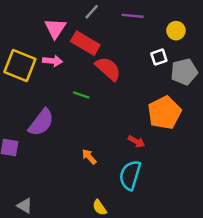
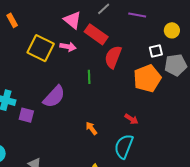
pink triangle: (55, 28) -> (72, 20), turned -30
red semicircle: (108, 69) -> (113, 57), turned -115
green line: (81, 95) -> (89, 77), turned 64
orange pentagon: (164, 113) -> (147, 78), moved

